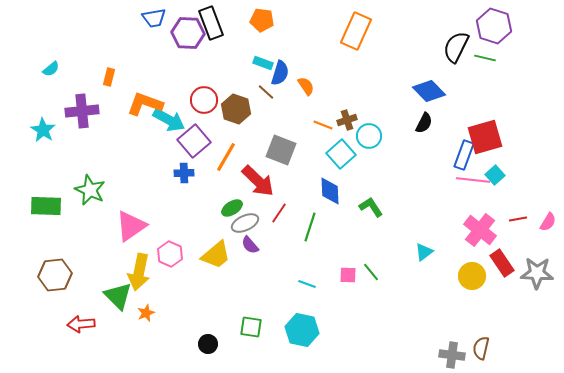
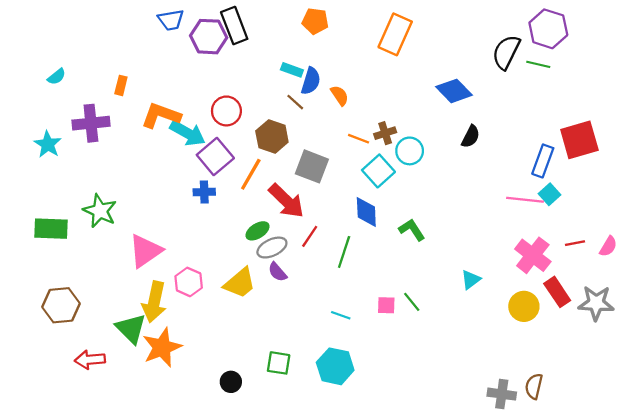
orange pentagon: (262, 20) -> (315, 21), moved
blue diamond: (429, 91) -> (454, 91), moved
brown hexagon: (236, 109) -> (272, 137), moved
red square: (485, 137) -> (579, 140), moved
blue rectangle: (464, 155) -> (543, 161), moved
orange star: (146, 313) -> (162, 347), size x2.0

